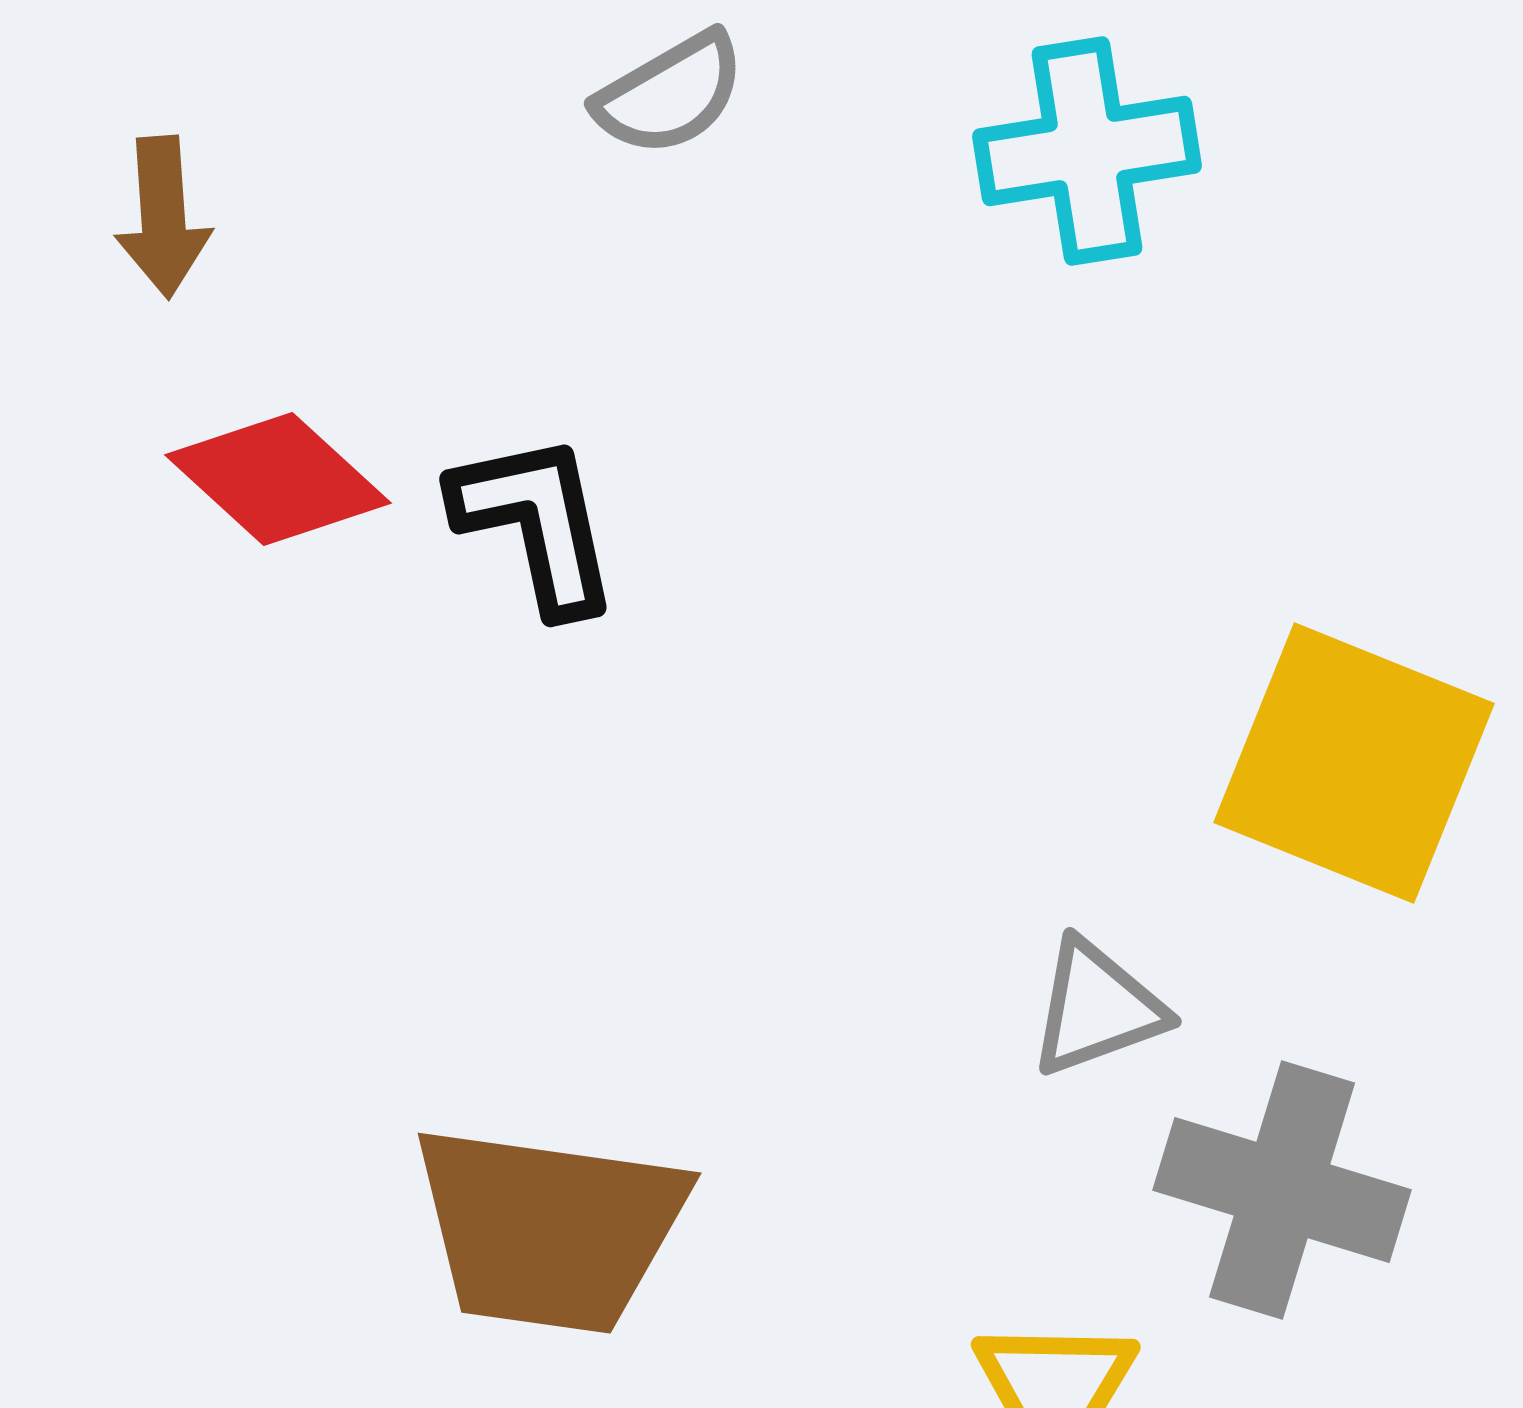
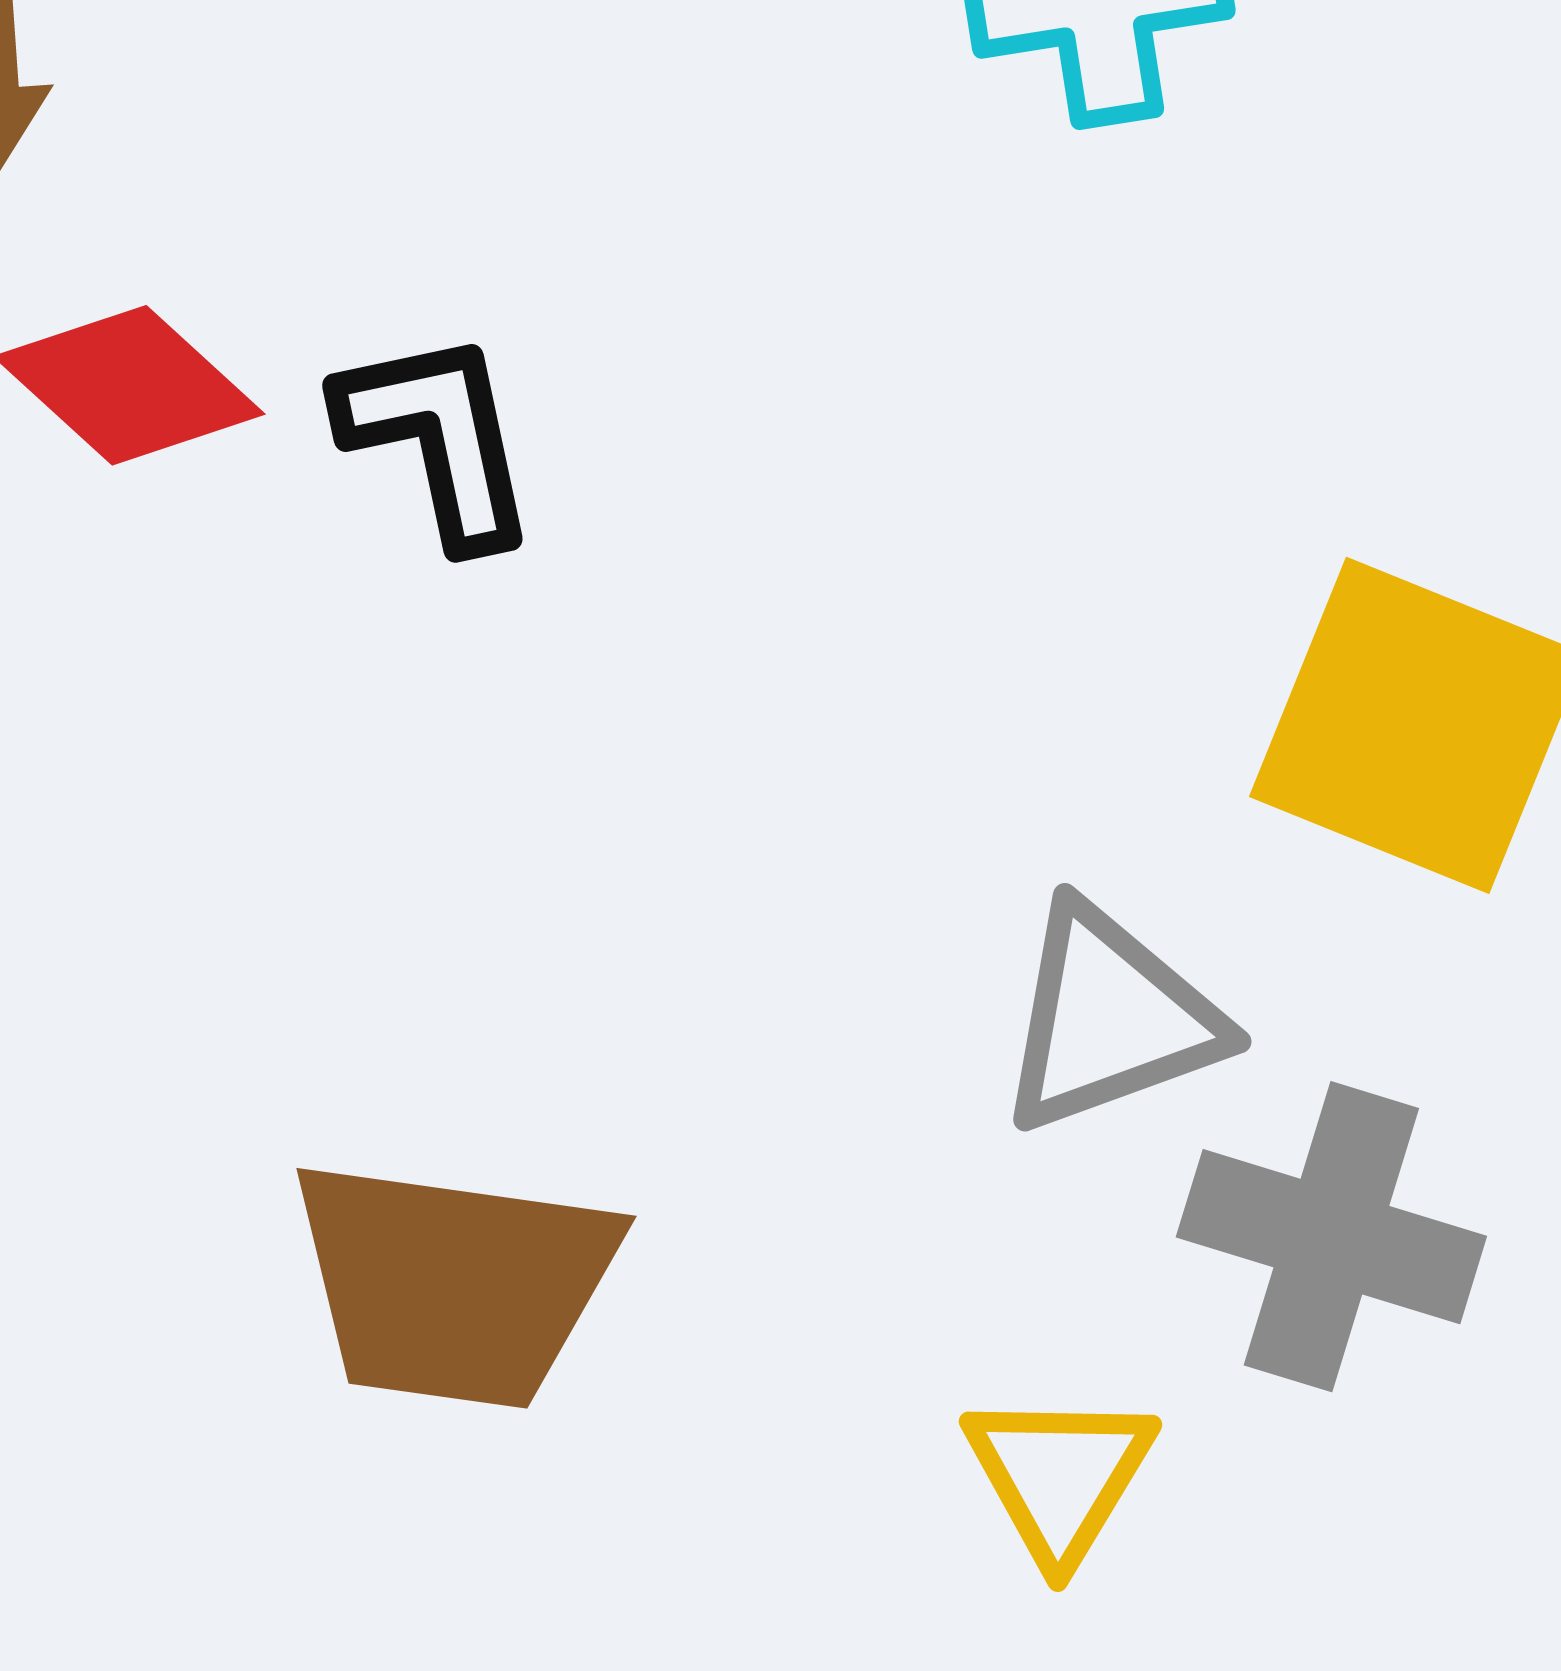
gray triangle: (1097, 1008) -> (1110, 1019), size x1.4

